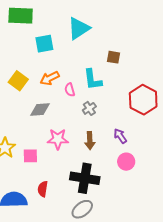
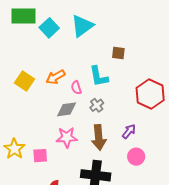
cyan square: (44, 44) -> (49, 28), moved, turned -30
gray diamond: (40, 109) -> (67, 109), moved
purple arrow: (120, 136) -> (129, 131), turned 77
brown arrow: (90, 141) -> (99, 137), size x1.4

